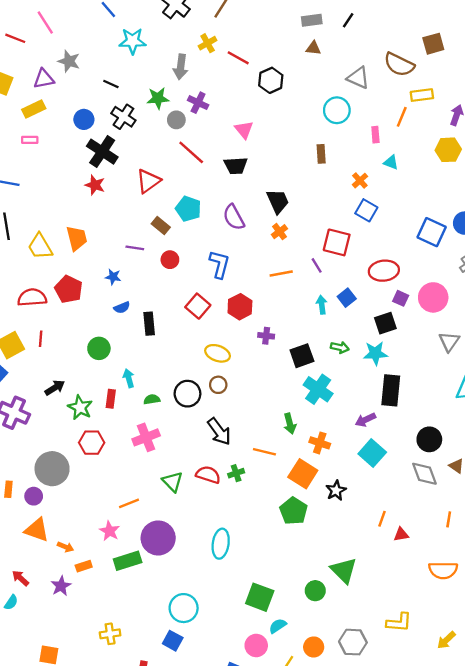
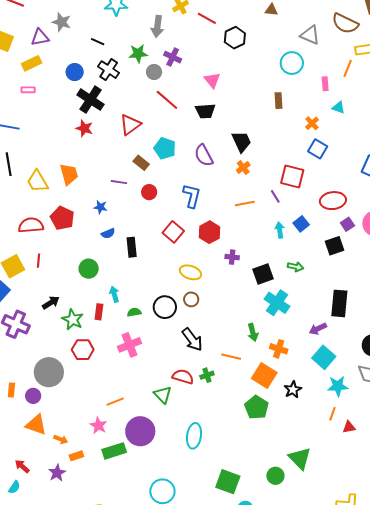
purple square: (401, 298) -> (347, 224), turned 32
cyan star: (375, 353) -> (338, 386), moved
green triangle: (173, 482) -> (163, 395), moved

